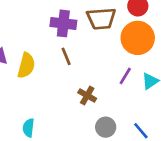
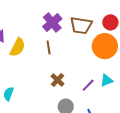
purple cross: (63, 23) -> (52, 23), turned 30
purple line: (125, 76) -> (88, 85), moved

